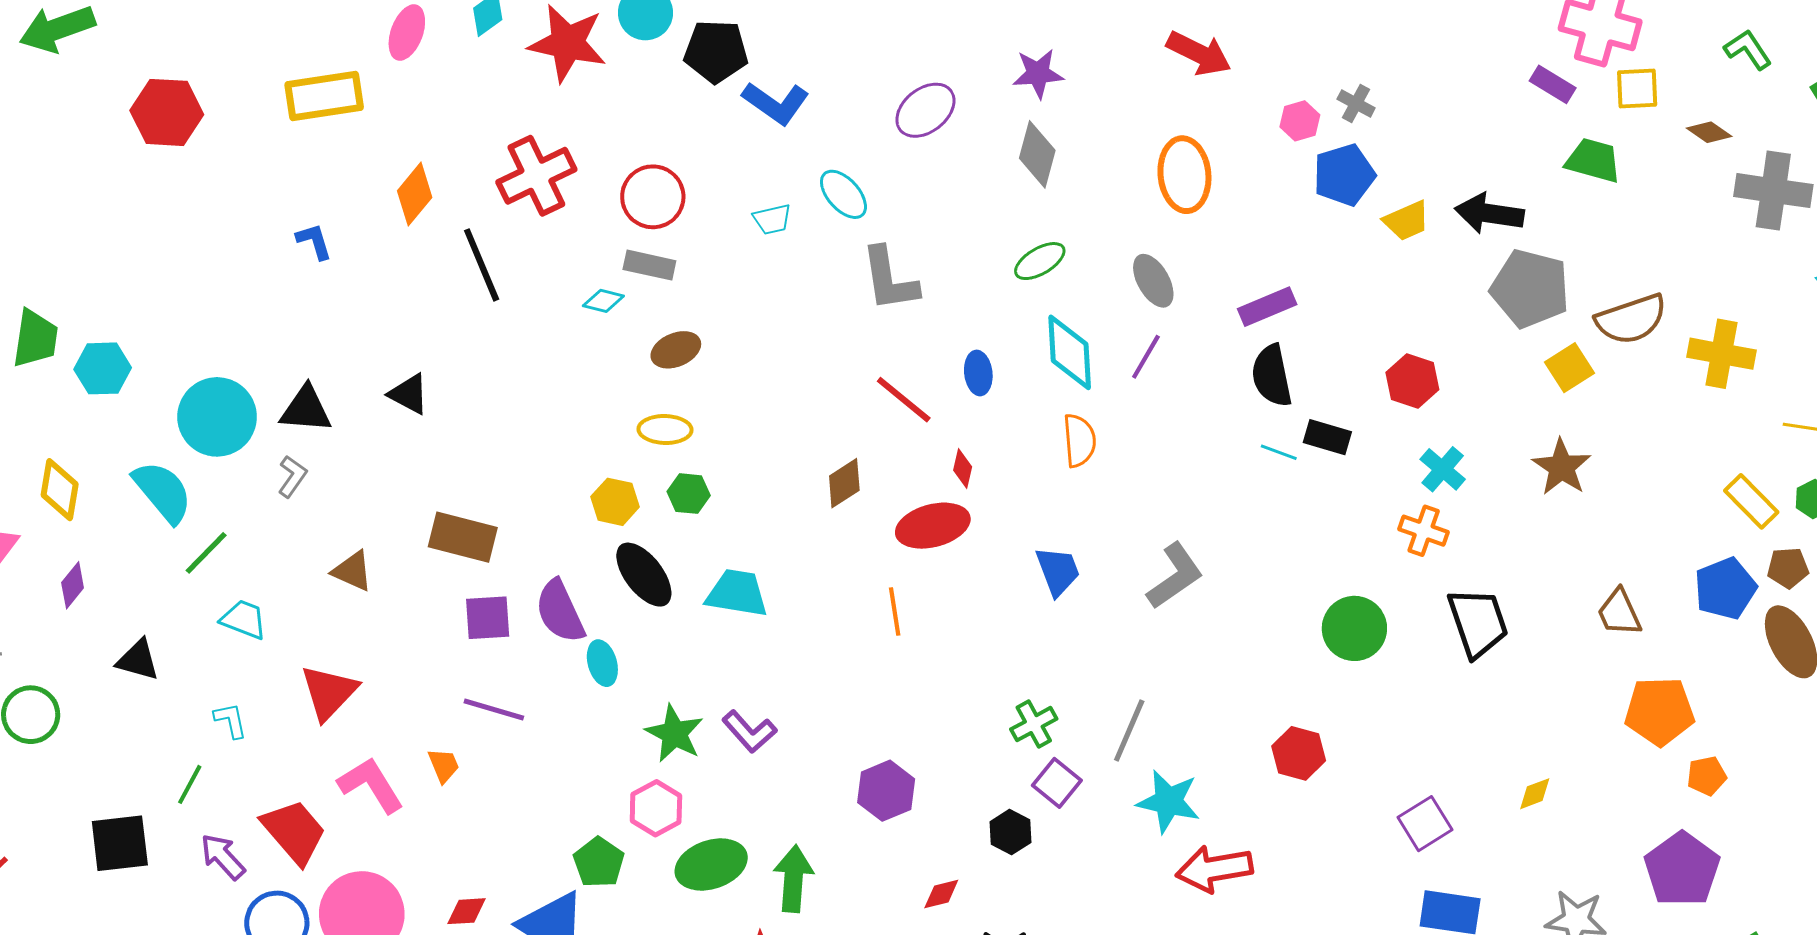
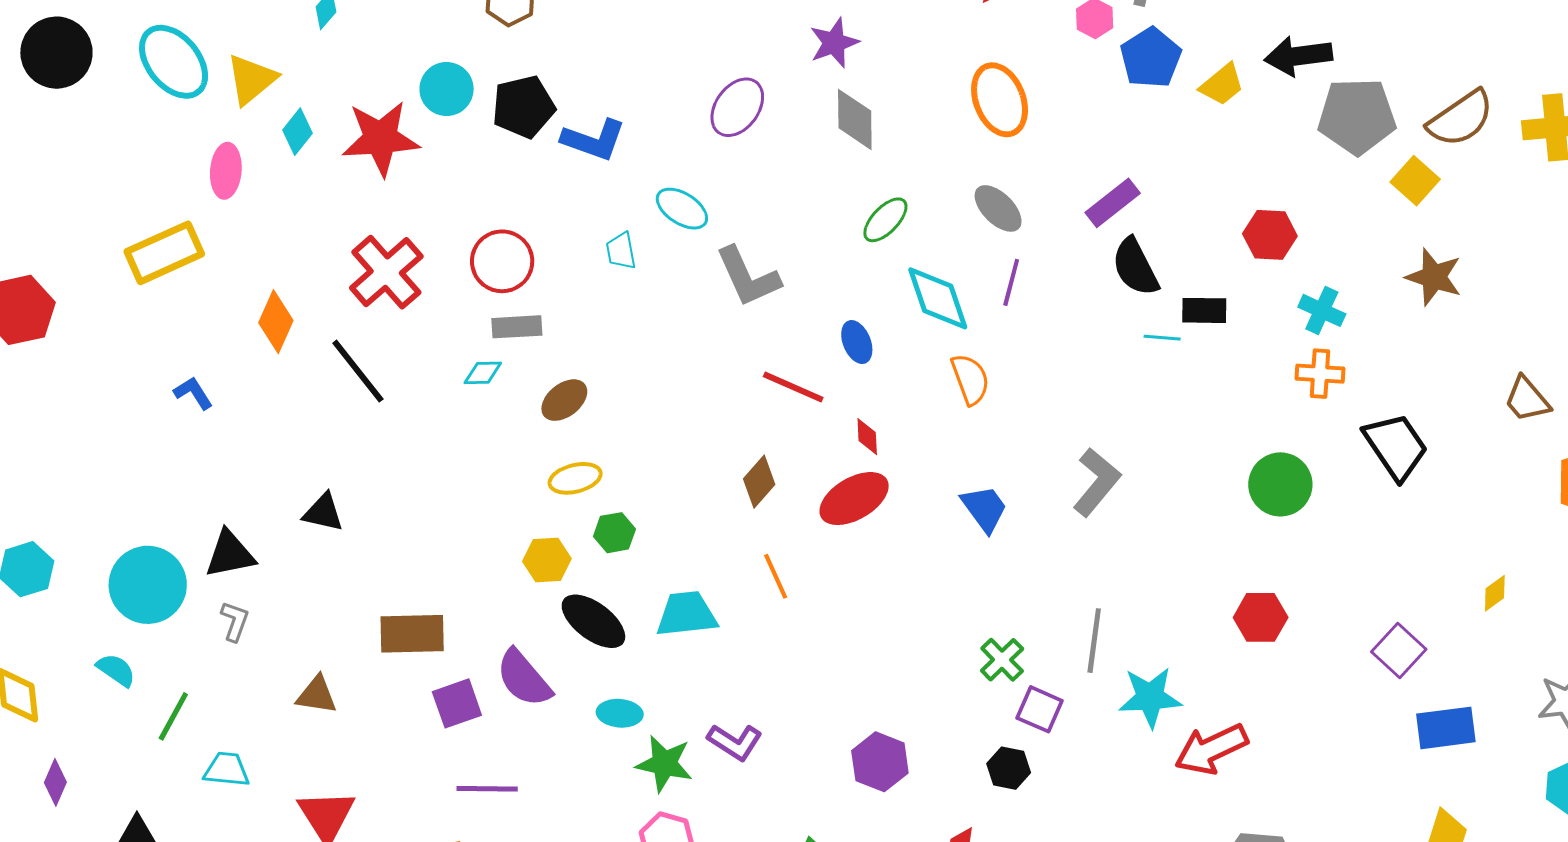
cyan trapezoid: (772, 219) -> (621, 251), turned 108
cyan semicircle: (163, 492) -> (116, 670), size x0.6
orange line: (895, 611) -> (776, 576), moved
cyan ellipse: (602, 663) -> (620, 713), moved, turned -54

